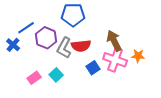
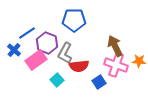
red semicircle: (81, 46) -> (79, 66), moved
blue square: (93, 68) -> (99, 82), moved
pink rectangle: (34, 78) -> (36, 60), moved, size x1.5

